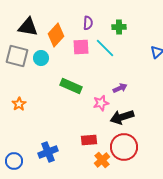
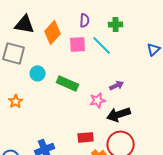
cyan circle: (41, 58) -> (38, 73), moved

